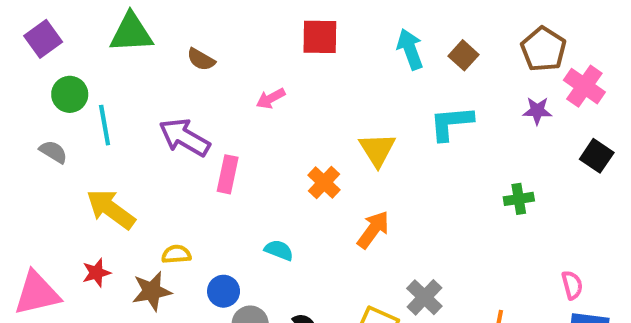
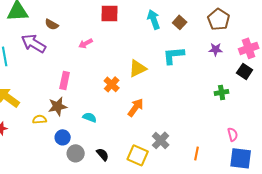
pink cross: (584, 86) -> (249, 48), moved, turned 36
purple arrow: (185, 137) -> (34, 43), moved
yellow triangle: (377, 150) -> (138, 68), turned 36
green cross: (519, 199) -> (222, 92), moved
brown star: (152, 291) -> (58, 106), moved

